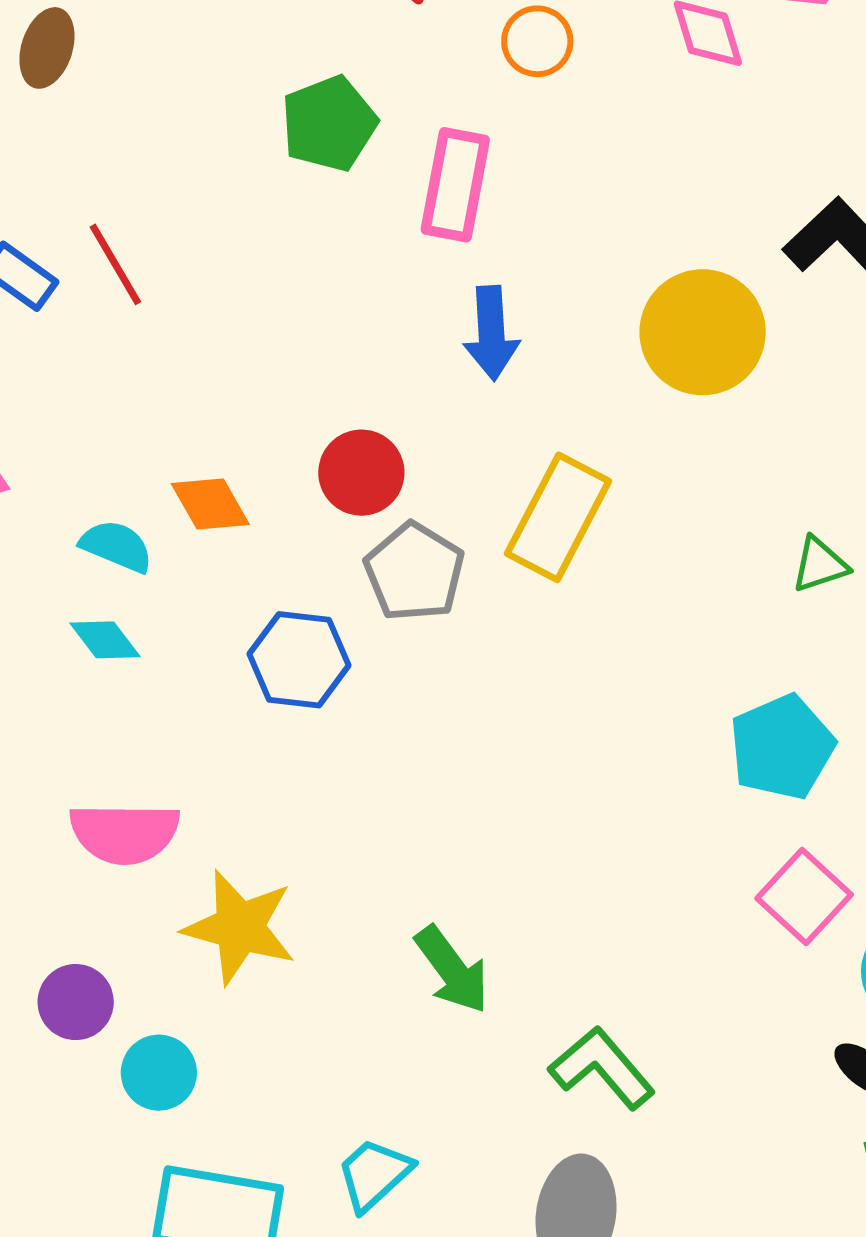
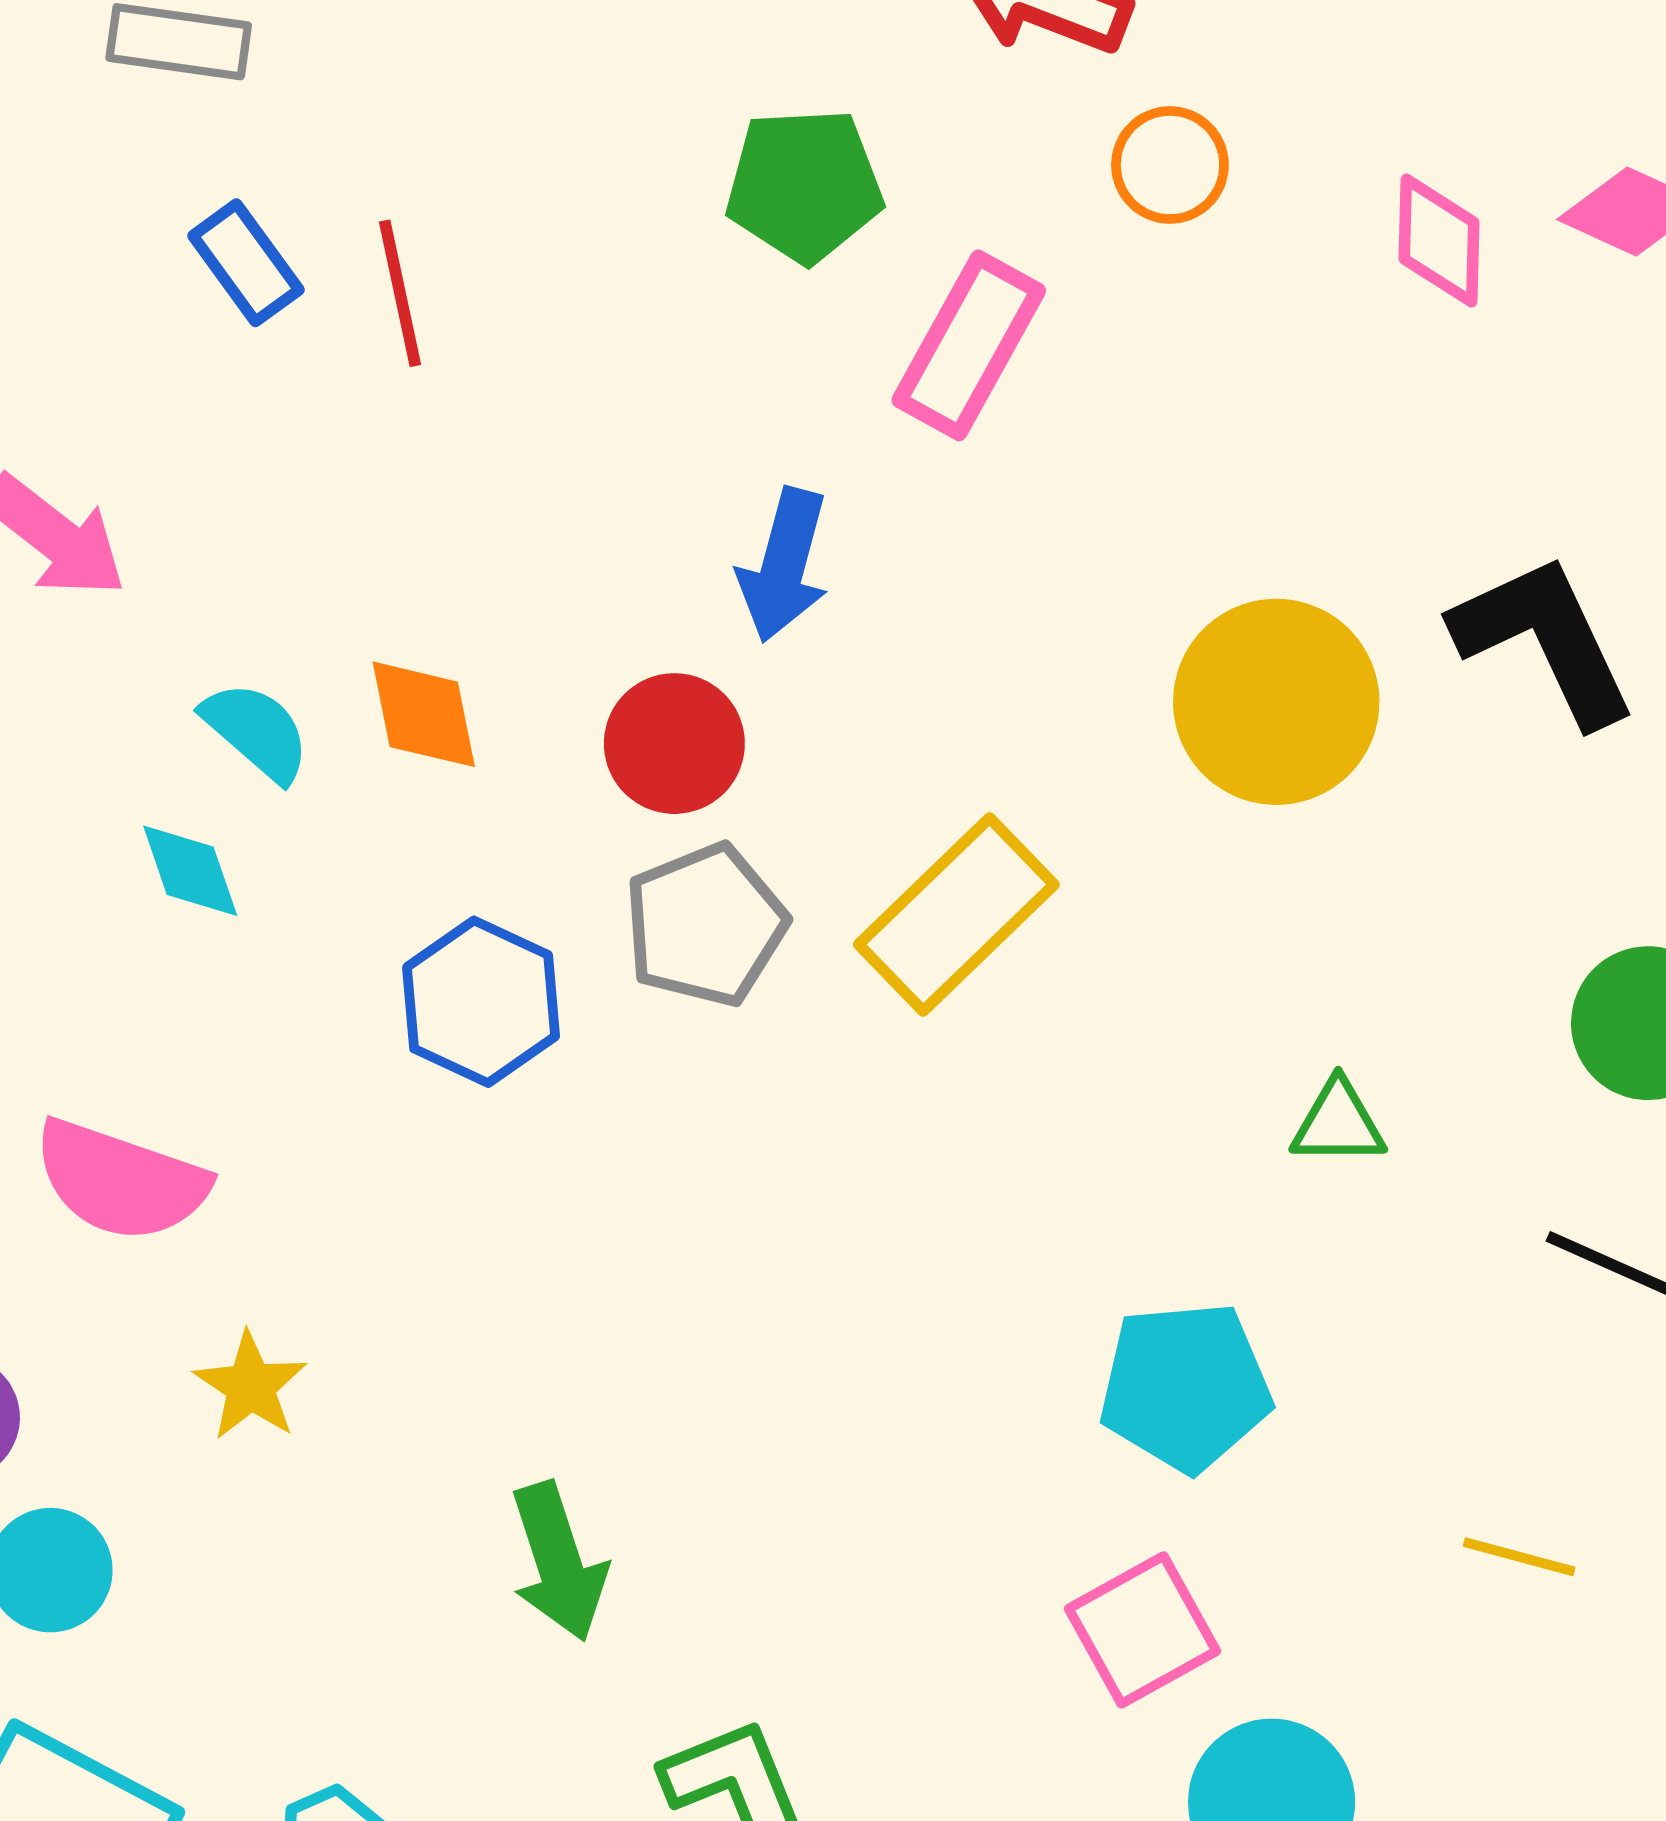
blue arrow: (491, 333) -> (784, 565), moved
yellow star: (239, 927) -> (250, 1386), size x0.6

